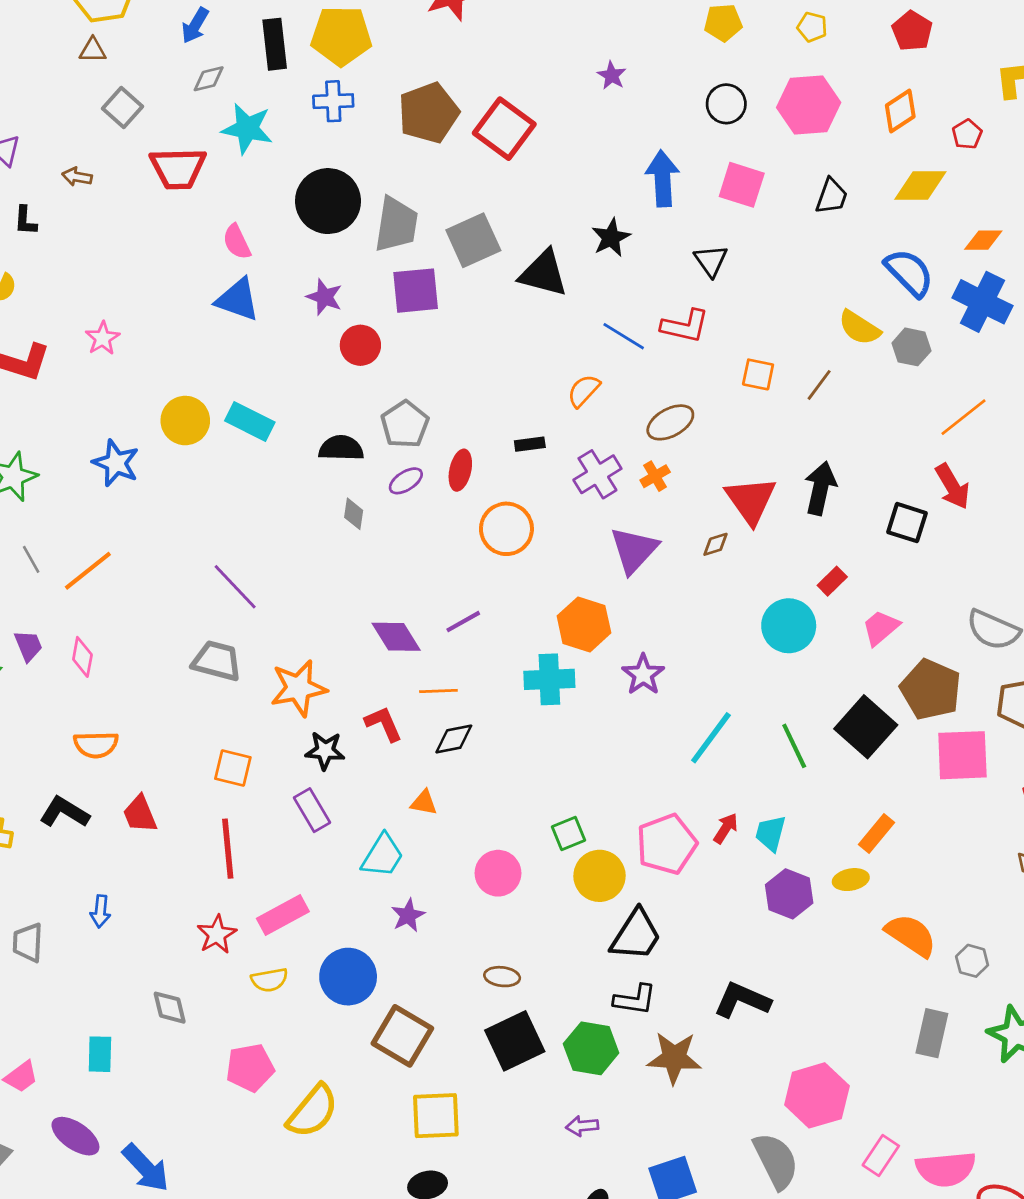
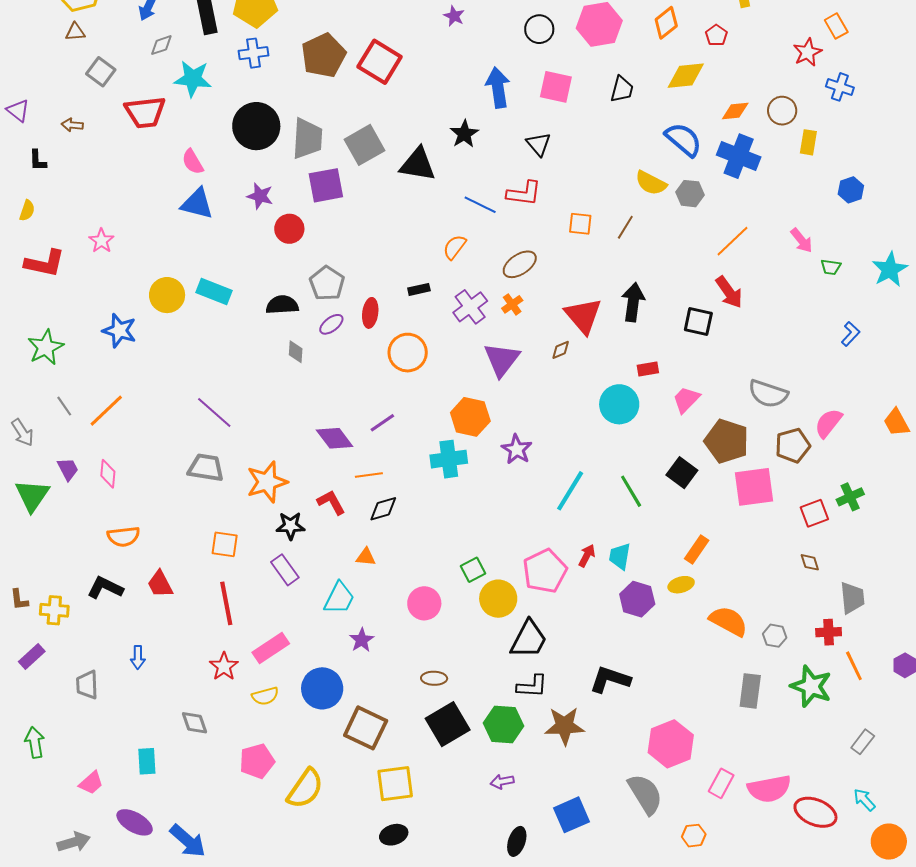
red rectangle: (832, 581) -> (648, 369), turned 40
black square: (866, 727) -> (682, 473), size x0.7

